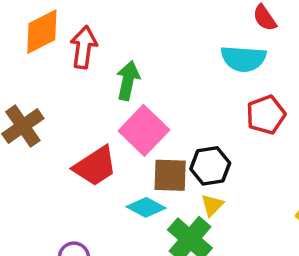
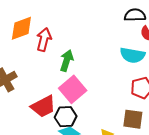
black hexagon: (210, 166) -> (66, 117), moved
brown square: (170, 175) -> (133, 119), moved

